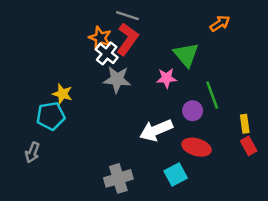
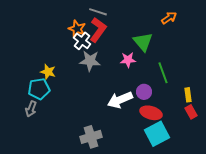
purple circle: (193, 111) -> (144, 92), moved
gray arrow: (32, 152) -> (31, 109), moved
cyan square: (176, 174) -> (157, 134), moved, size x1.4

